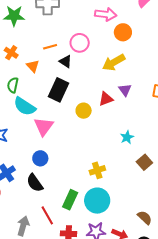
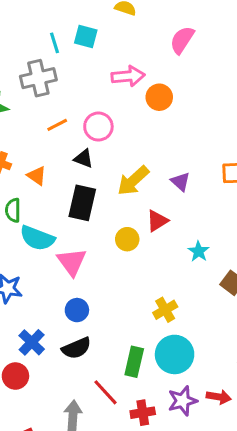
orange line: (50, 47) -> (57, 125), moved
yellow arrow: (114, 62) -> (133, 181), moved
red triangle: (106, 99) -> (157, 221), moved
yellow circle: (84, 111) -> (127, 239), moved
black semicircle: (35, 183) -> (76, 348), turned -66

